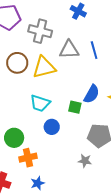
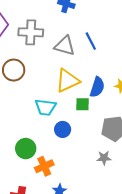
gray triangle: (69, 50) -> (65, 46), turned 30
yellow triangle: (44, 67) -> (67, 81), moved

